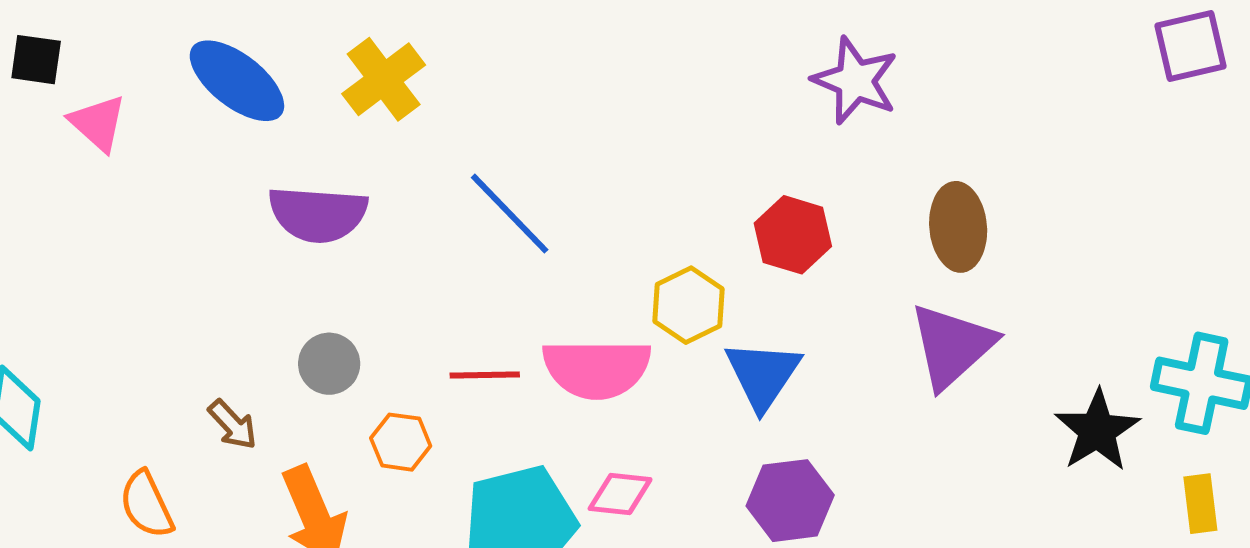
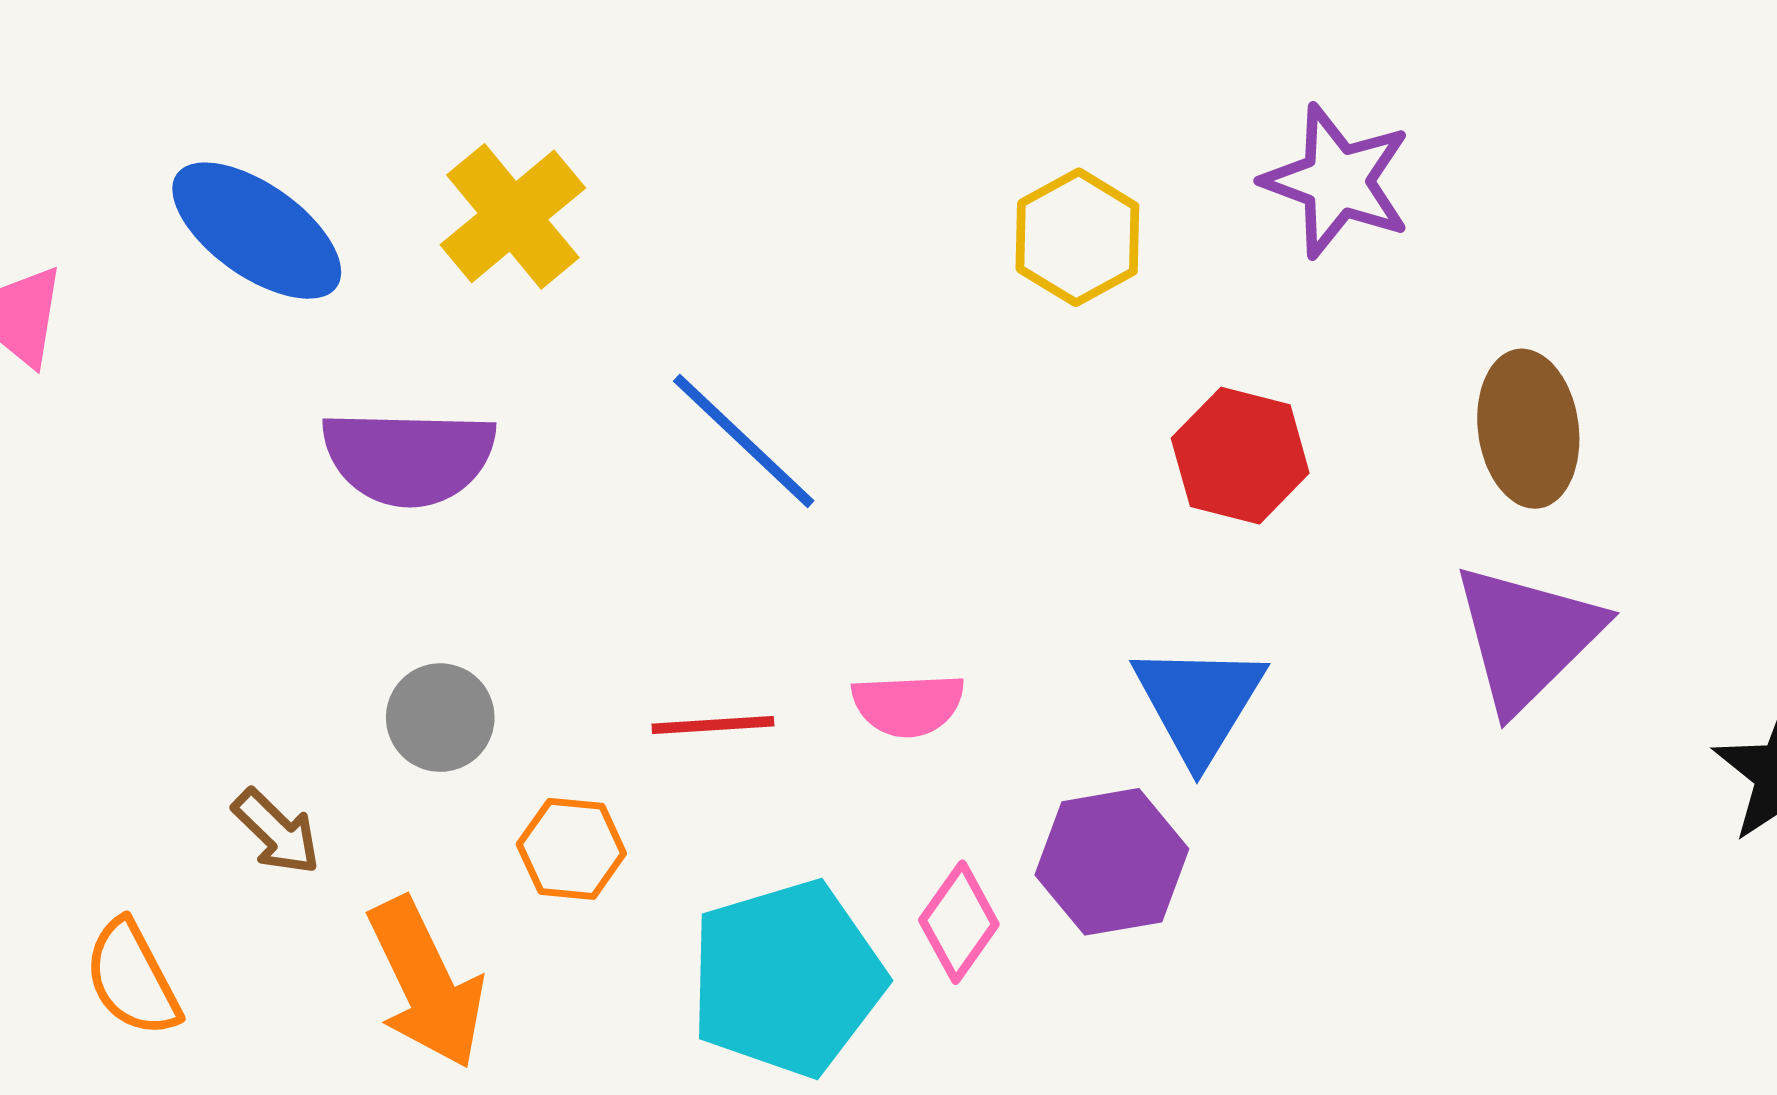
yellow hexagon: (688, 305) -> (1077, 237), moved
pink semicircle: (597, 369) -> (908, 705), size x0.6
pink diamond: (620, 494) -> (959, 922), turned -58
purple hexagon: (790, 501) -> (1112, 862), moved

